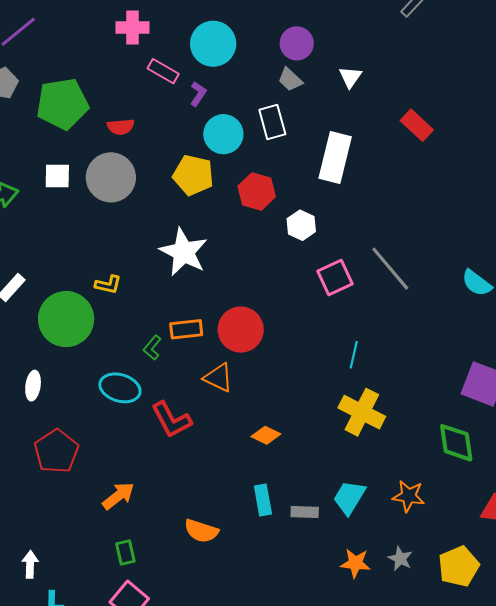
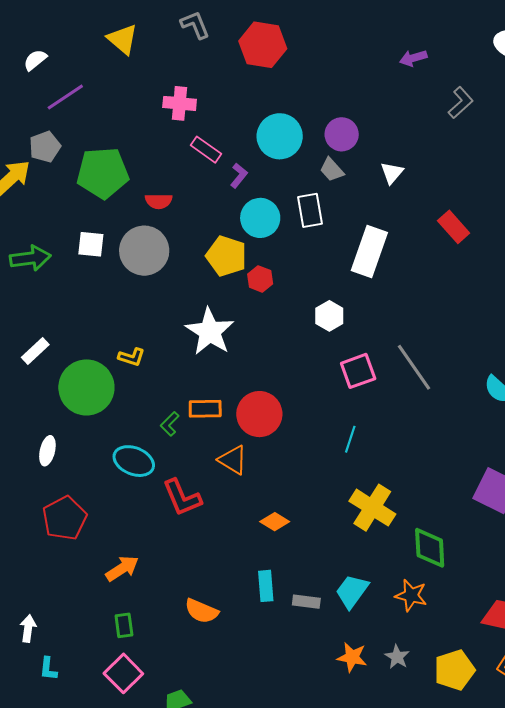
cyan circle: (213, 44) -> (280, 136), moved
red hexagon: (257, 191) -> (260, 279), moved, size x0.7
cyan line: (354, 355) -> (350, 439), moved
green diamond: (456, 443) -> (430, 548), moved

